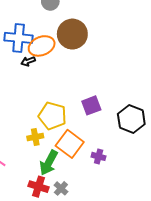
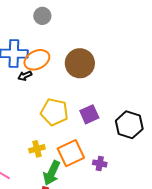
brown circle: (72, 34) -> (80, 63), moved
yellow pentagon: (52, 116) -> (54, 112), moved
orange square: (70, 144) -> (71, 153), turned 32

